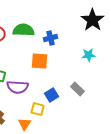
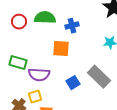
gray rectangle: (78, 89) -> (99, 77), size x1.6
yellow square: (38, 109) -> (35, 97), moved, turned -32

